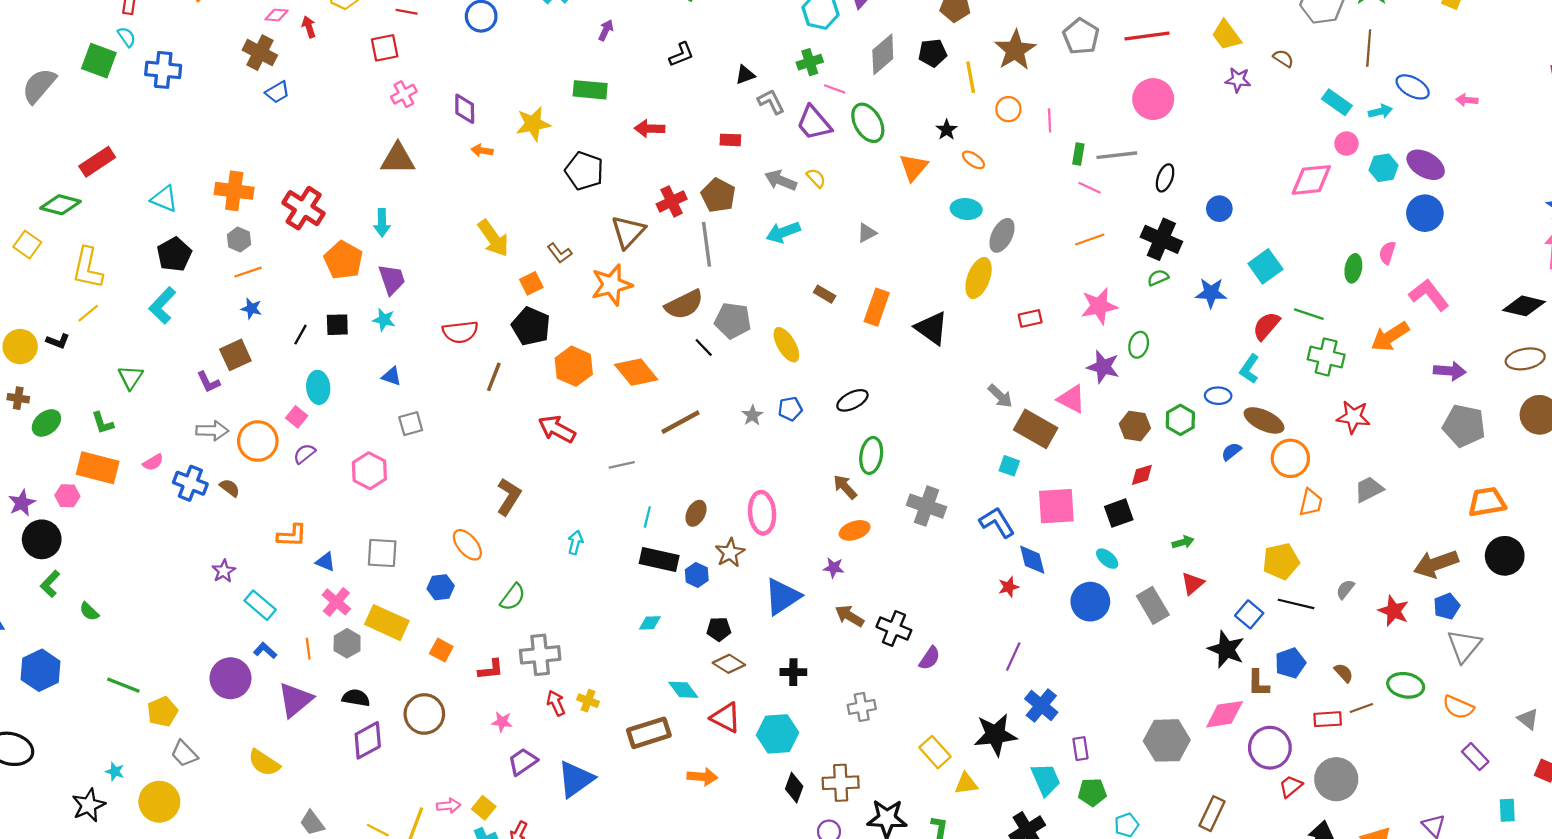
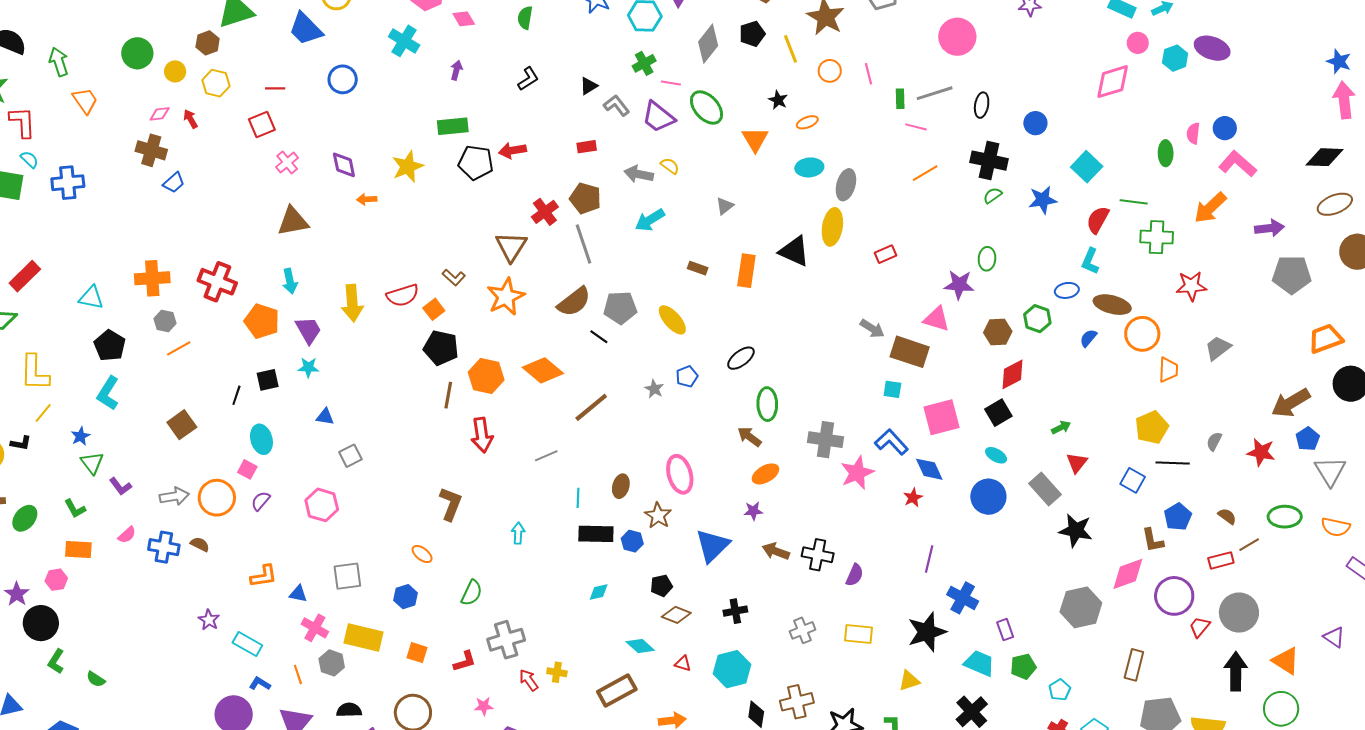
orange ellipse: (973, 160) -> (807, 122), turned -45
black pentagon: (584, 171) -> (476, 163), moved
blue circle: (1425, 213) -> (1225, 128), moved, size x0.7
yellow arrow: (493, 238) -> (352, 303), moved, turned 42
pink star: (1099, 306) -> (857, 473), moved
blue star: (251, 309) -> (80, 436), moved, turned -30
black triangle: (932, 328) -> (794, 251), moved
red semicircle: (460, 332) -> (403, 295), moved
brown line: (494, 377) -> (448, 395), moved
purple L-shape: (208, 382) -> (120, 486), moved
red arrow: (557, 429) -> (482, 435), turned -116
orange rectangle: (98, 468) -> (78, 549), size x0.7
red diamond: (1142, 475) -> (1012, 374), size x1.4
orange ellipse: (467, 545) -> (422, 554), size x0.7
black star: (1226, 649) -> (1076, 530), moved
red triangle: (726, 718) -> (683, 664), size x0.6
yellow rectangle: (935, 752) -> (858, 634), moved, turned -32
cyan trapezoid: (1046, 780) -> (979, 663), turned -32

